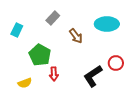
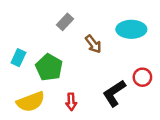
cyan rectangle: (17, 30) -> (18, 58), moved
red arrow: (54, 74) -> (71, 102), moved
yellow semicircle: (25, 83) -> (31, 102), size x1.6

